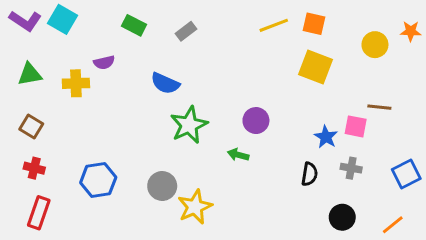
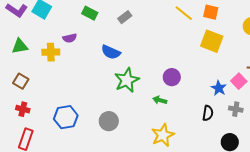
yellow line: (274, 25) -> (184, 13), turned 60
pink square: (356, 126) -> (239, 81), turned 35
yellow star: (195, 207) -> (163, 135), moved

